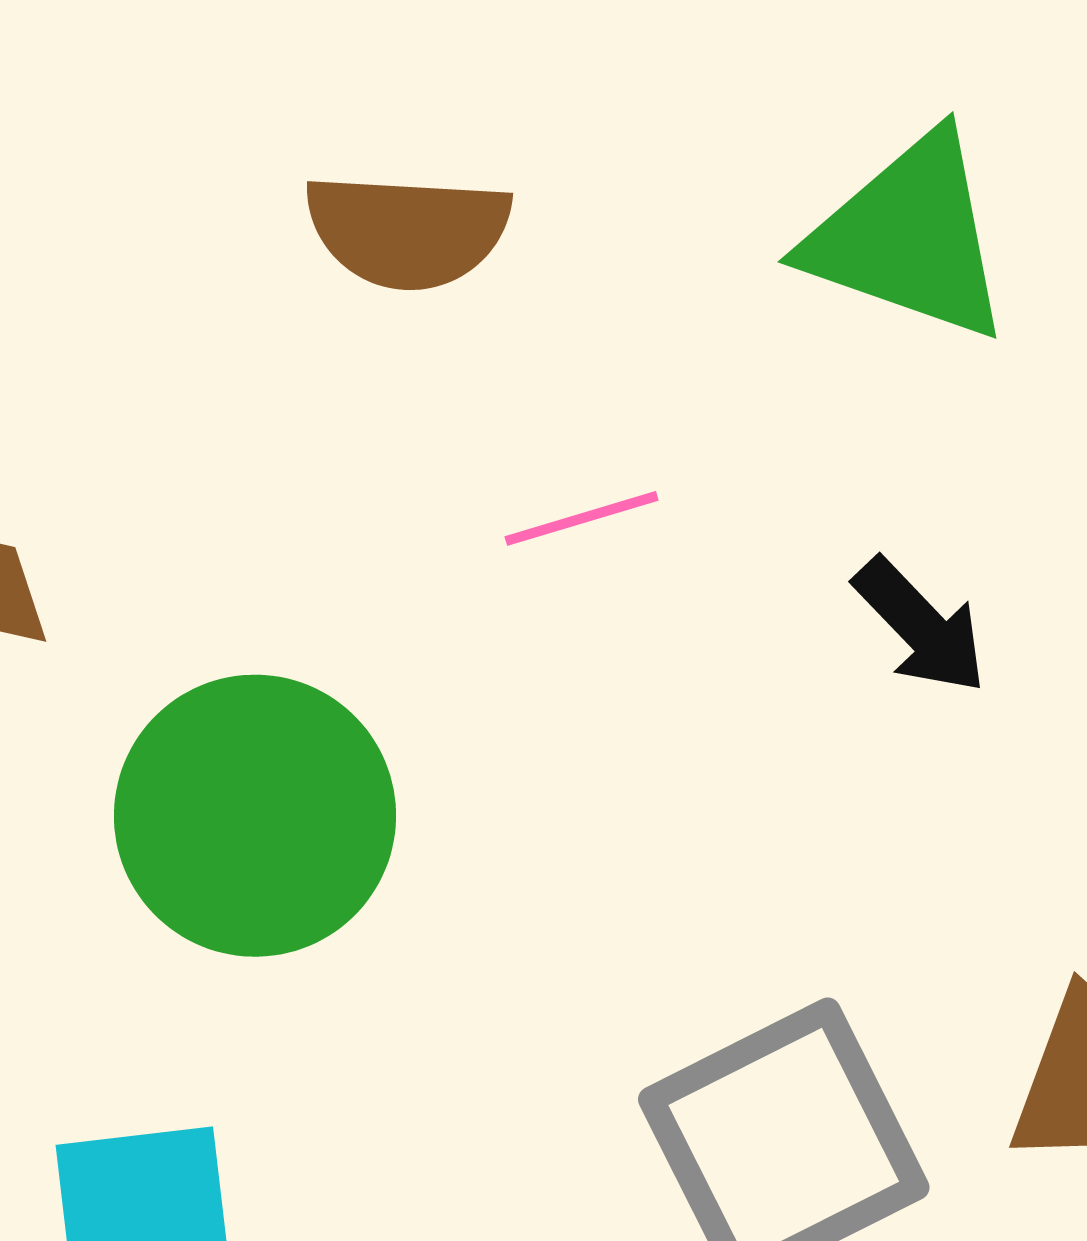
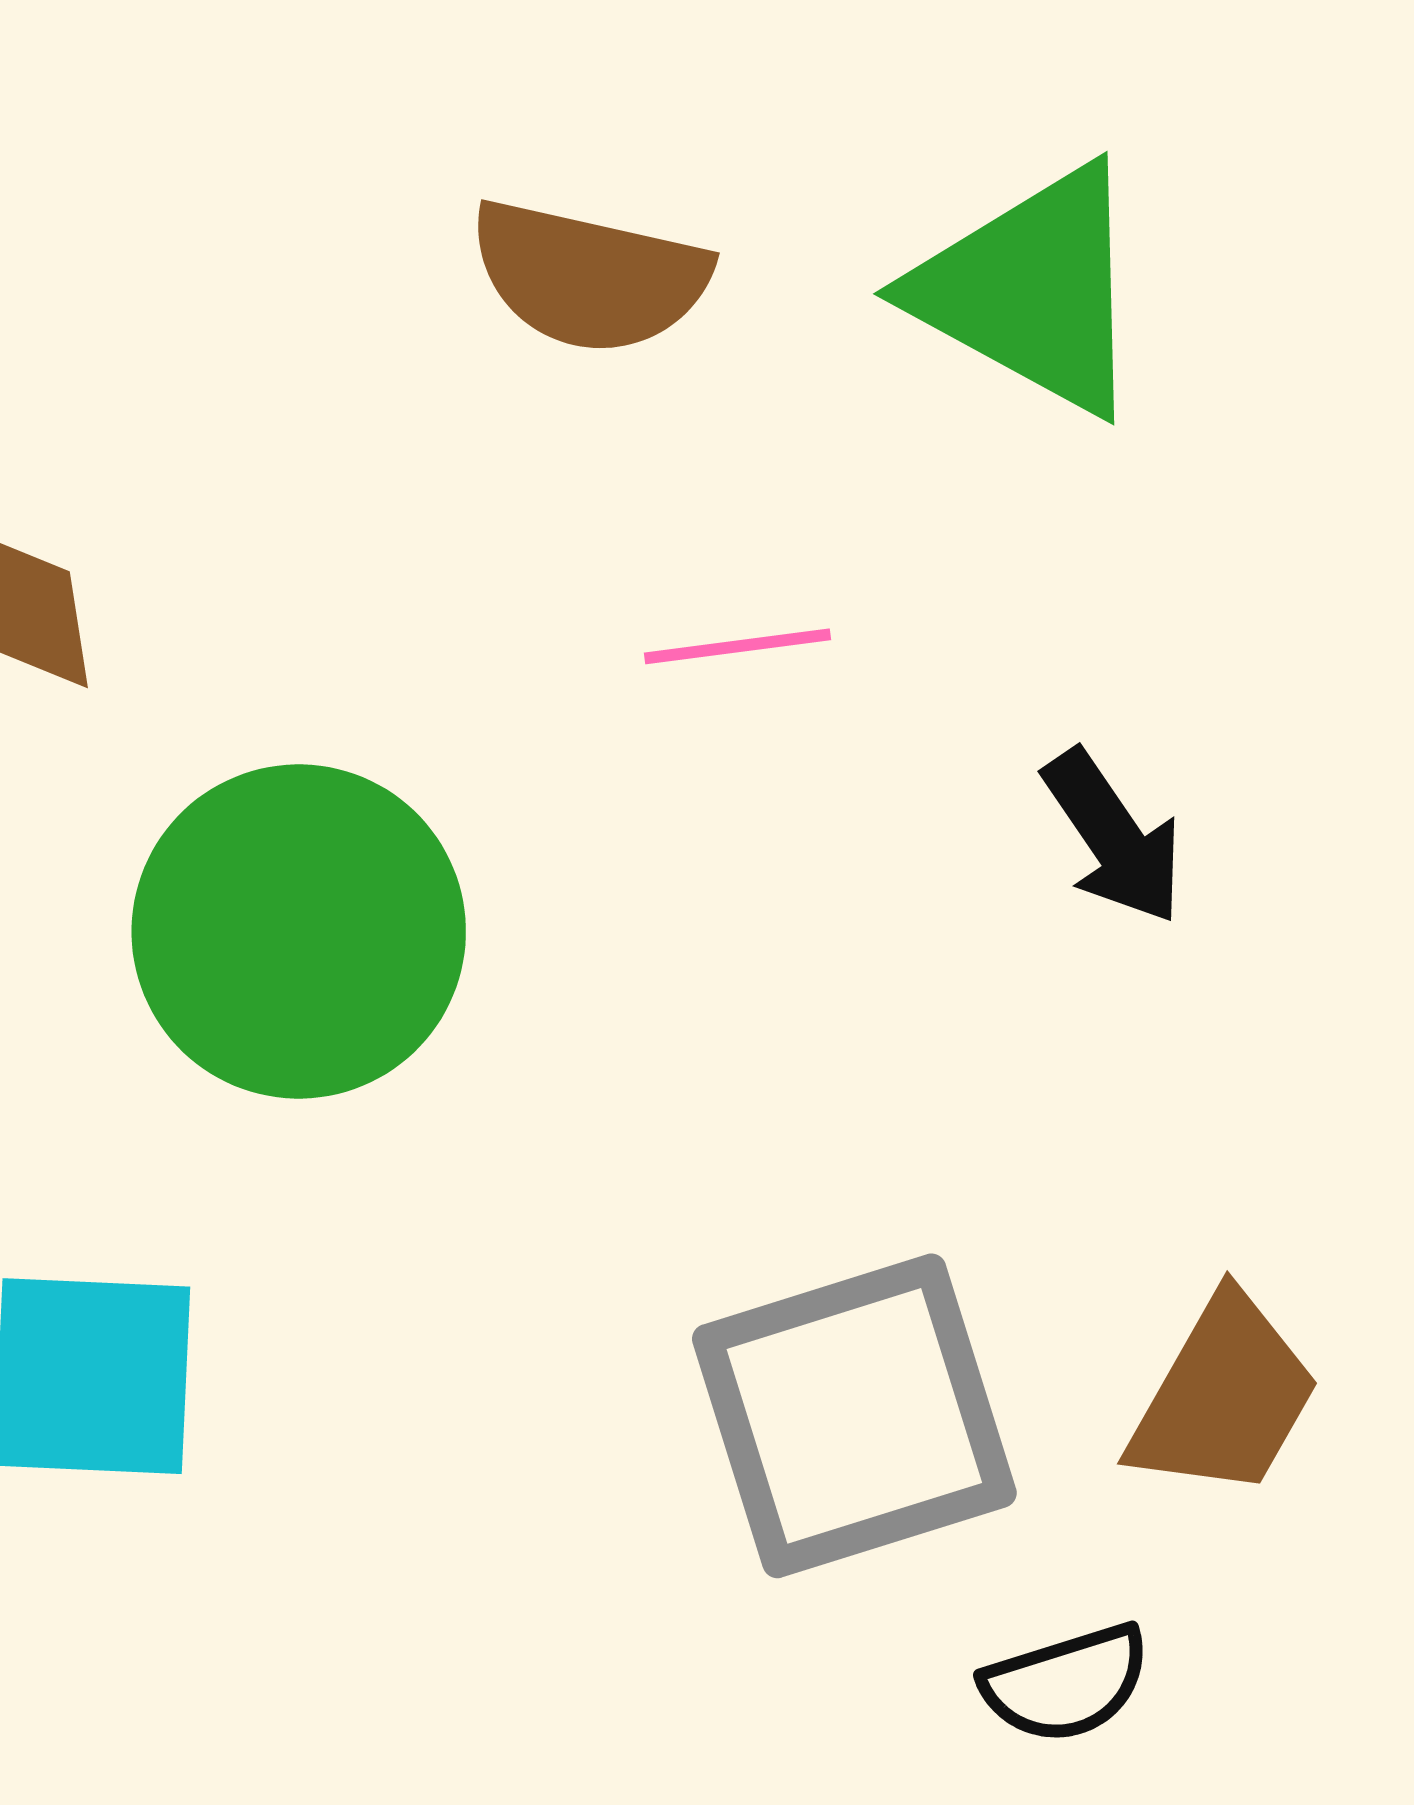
green triangle: (909, 237) -> (1031, 290), moved

